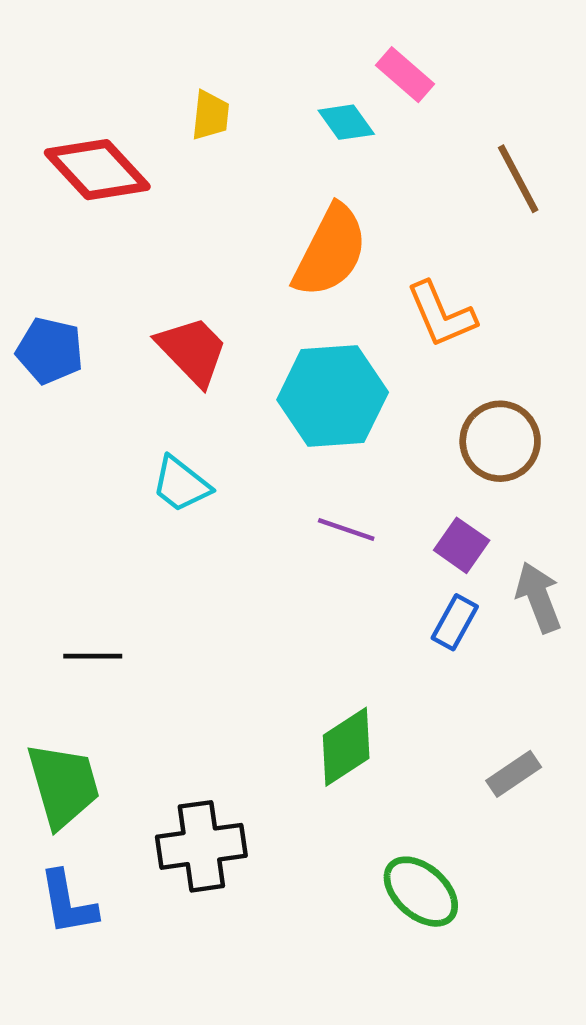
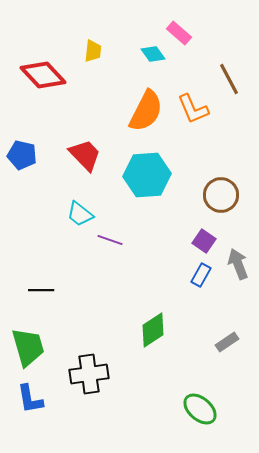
orange L-shape: (441, 314) -> (193, 109), moved
purple line: (346, 529) -> (110, 240), moved
green ellipse: (421, 892) -> (200, 409), moved

